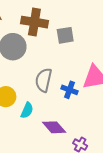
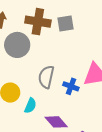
gray square: (65, 35) -> (66, 23), moved

